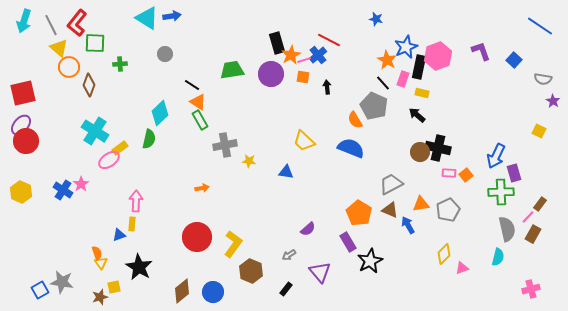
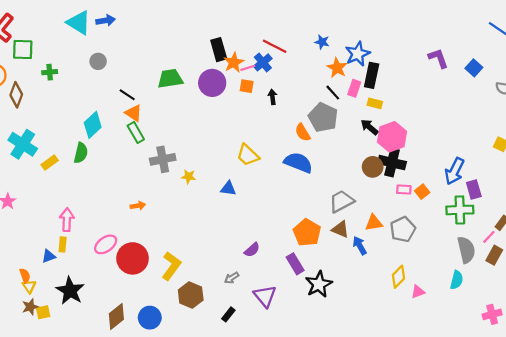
blue star: (376, 19) -> (322, 42), moved
pink hexagon: (438, 56) -> (392, 137), moved
pink ellipse: (109, 160) -> (106, 244), moved
brown star: (100, 297) -> (30, 307), moved

